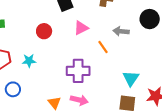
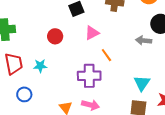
gray arrow: (121, 31) -> (144, 40), moved
orange line: (103, 47) -> (106, 55), moved

